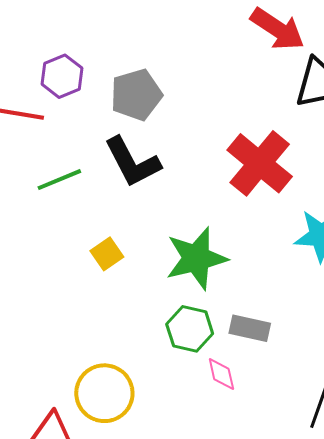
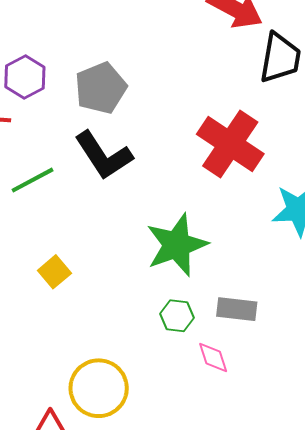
yellow square: (107, 254) -> (54, 272), moved
green hexagon: (190, 329) -> (177, 316), size x0.7

